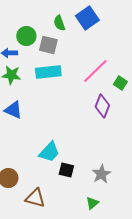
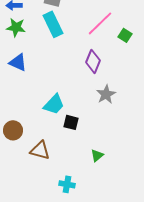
cyan rectangle: (48, 72) -> (53, 24), turned 70
purple diamond: (102, 106) -> (93, 61), moved
gray star: (101, 174) -> (106, 94), moved

